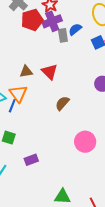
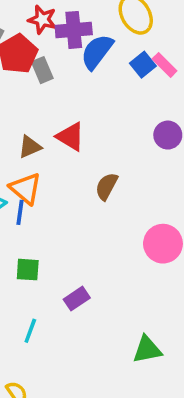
purple cross: (52, 21) -> (74, 30), moved, turned 30
blue semicircle: (75, 29) -> (97, 52), size x1.5
gray rectangle: (63, 35) -> (42, 70), moved

